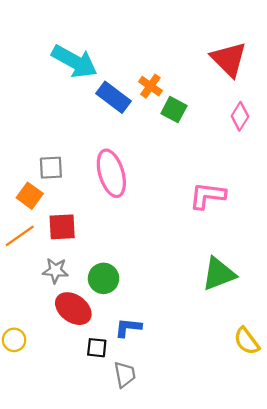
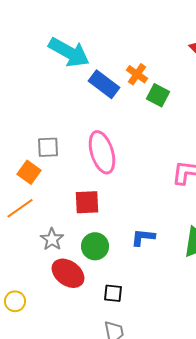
red square: (62, 227) -> (87, 202), moved
gray star: (55, 271) -> (52, 239), turned 30
blue L-shape: (128, 328) -> (143, 237), moved
black square: (97, 348) -> (113, 293), moved

